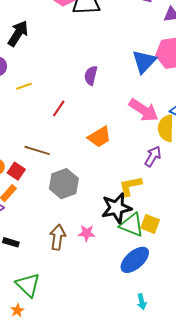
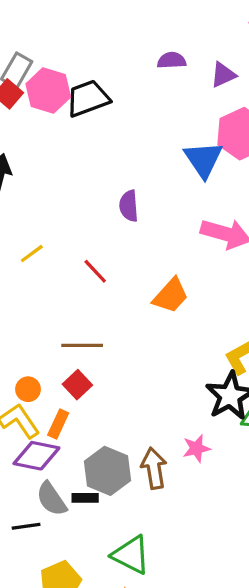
red line: (59, 109) -> (95, 271), turned -60
red square: (16, 171) -> (77, 385), moved, turned 30
gray hexagon: (64, 184) -> (108, 471), moved

